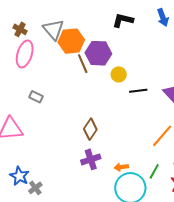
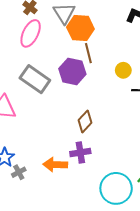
purple hexagon: (98, 53) -> (72, 71), moved
gray rectangle: (36, 97) -> (35, 79), size x2.0
orange arrow: (121, 167) -> (55, 165), moved, size x1.6

